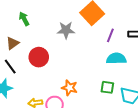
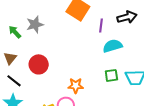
gray star: (66, 30) -> (35, 25), moved

